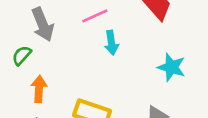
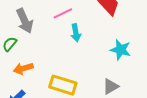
orange arrow: (39, 89) -> (23, 68), turned -108

